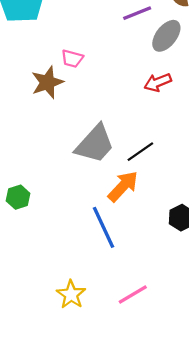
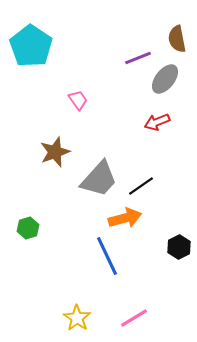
pink trapezoid: (72, 59) -> (78, 100), turned -140
brown star: (47, 82) -> (55, 152), moved
orange arrow: (123, 186) -> (125, 218), turned 32

